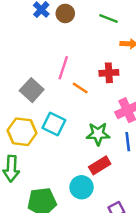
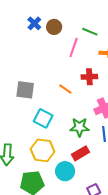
pink line: (63, 68) -> (74, 47), moved
gray square: (32, 90) -> (25, 90), turned -36
yellow hexagon: (22, 132) -> (43, 150), moved

